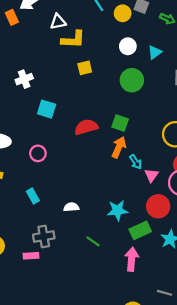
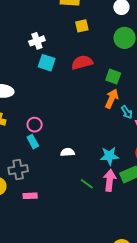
white cross: (24, 79) -> (37, 41), moved
red semicircle: (86, 127) -> (82, 62), moved
pink circle: (38, 153) -> (35, 125), moved
gray cross: (44, 236) -> (18, 170), moved
pink arrow: (132, 259) -> (110, 180), moved

